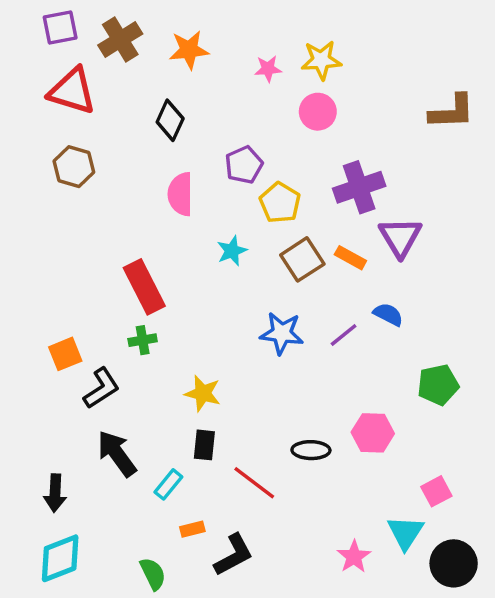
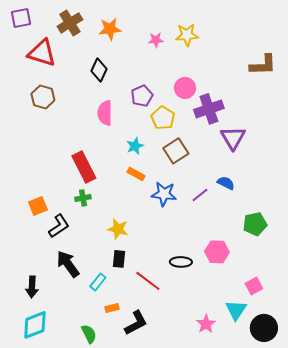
purple square: (60, 27) -> (21, 18), moved
pink circle: (318, 112) -> (185, 88), moved
orange rectangle: (350, 258) -> (136, 174), moved

